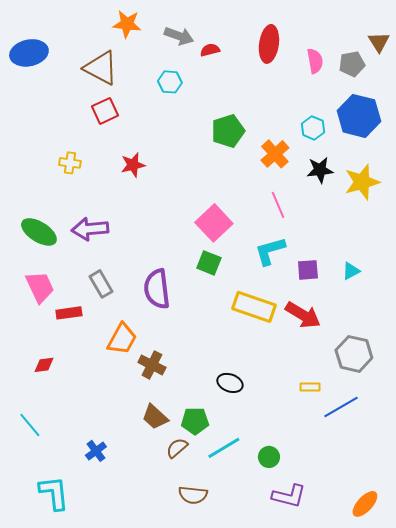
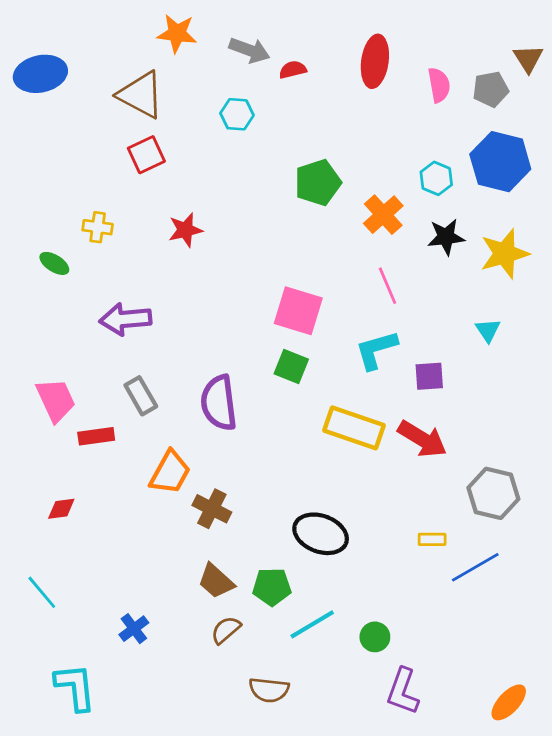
pink square: (214, 223) -> (298, 311), turned -30
green ellipse: (39, 232) -> (54, 263), moved, size x0.6
cyan triangle: (351, 271) -> (488, 330), moved, turned -36
black ellipse: (230, 383) -> (321, 534), size x1.5
brown semicircle: (177, 448) -> (226, 630), moved
purple L-shape: (289, 496) -> (403, 691), turned 96

